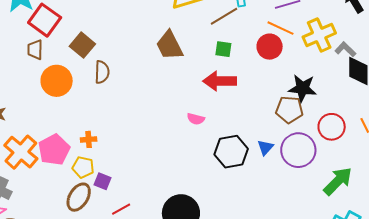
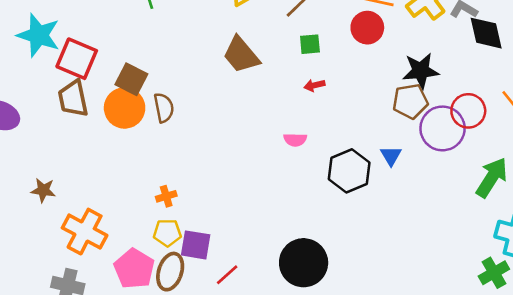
brown trapezoid: (35, 50) -> (73, 99), size x1.4
orange circle: (57, 81) -> (125, 108), moved
red arrow: (220, 81) -> (314, 85), size x0.5
pink pentagon: (54, 150) -> (134, 269), moved
purple circle: (298, 150) -> (443, 128), moved
purple square: (102, 181) -> (196, 245), size x1.4

